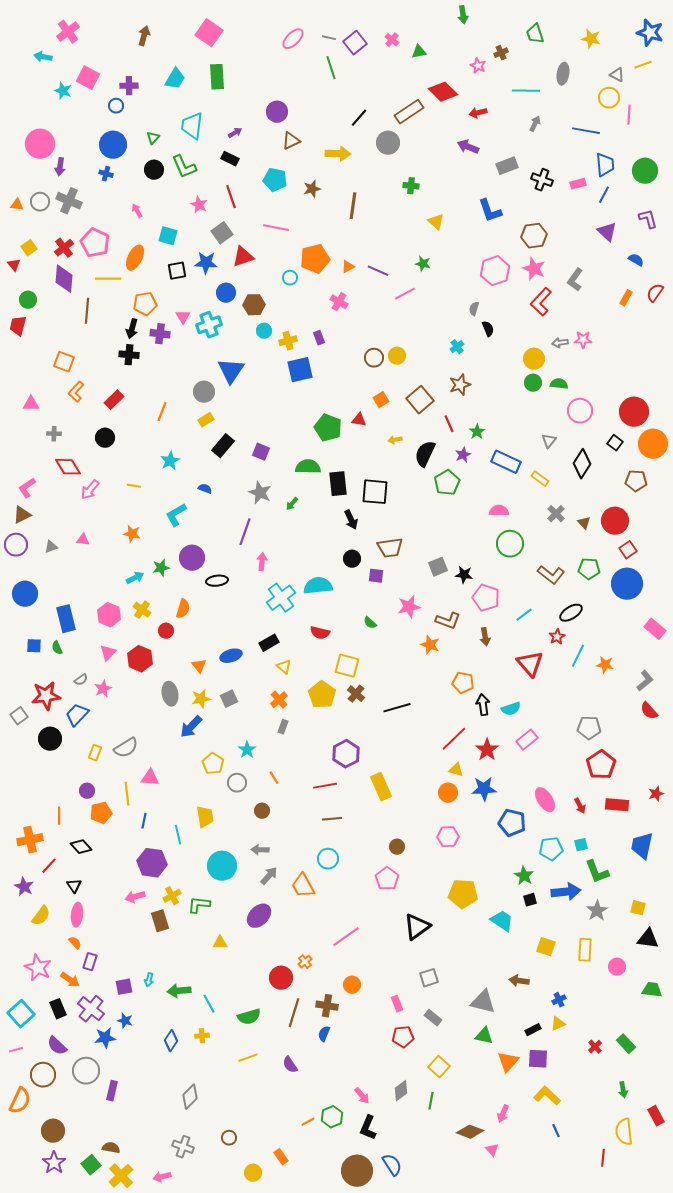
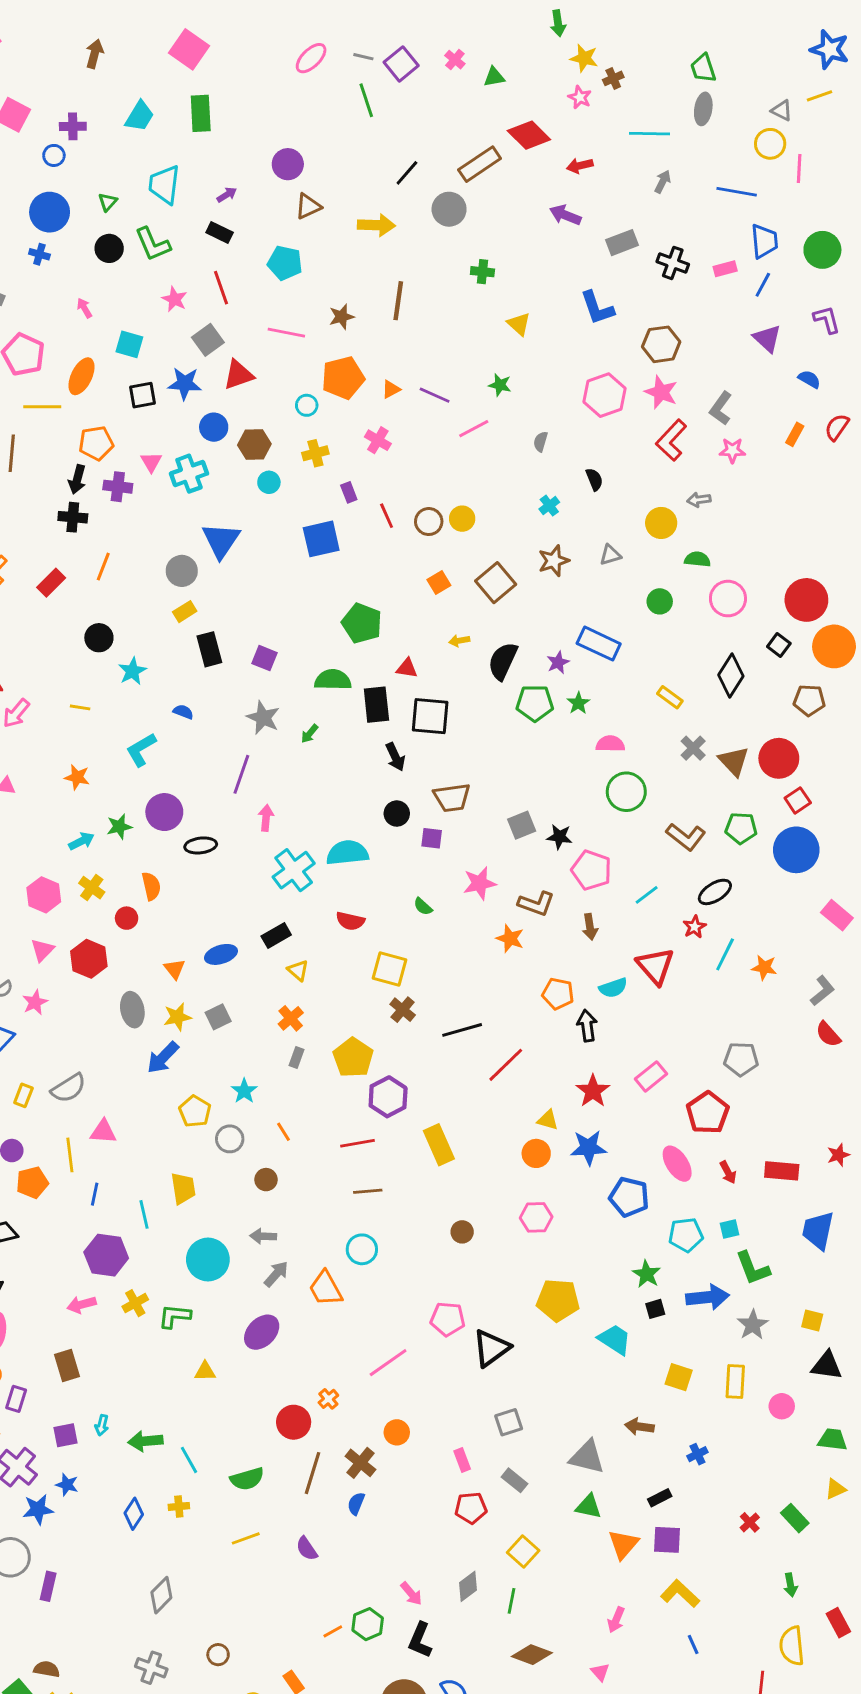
green trapezoid: (535, 34) -> (703, 68), moved
yellow star: (591, 39) -> (584, 58), moved
brown star: (312, 189) -> (342, 317), moved
gray semicircle: (474, 309) -> (541, 442), moved
pink star: (583, 340) -> (732, 450), moved
yellow cross: (288, 341) -> (315, 453), moved
green circle: (533, 383) -> (660, 601), moved
orange line: (162, 412) -> (103, 567), moved
red triangle: (359, 420) -> (407, 668), moved
red line: (449, 424) -> (387, 516), moved
green star: (477, 432) -> (578, 703), moved
black circle: (105, 438) -> (99, 638), moved
gray triangle: (549, 441) -> (610, 555), moved, turned 35
black rectangle: (223, 446) -> (209, 649), turned -55
blue rectangle: (506, 462) -> (599, 644), moved
green pentagon: (447, 483) -> (535, 703), turned 30
brown triangle: (584, 523) -> (734, 761), size x1.6
orange semicircle: (183, 609) -> (151, 886), turned -30
yellow pentagon: (322, 695) -> (353, 1058), moved
cyan semicircle: (511, 709) -> (613, 988), moved
red line: (454, 739) -> (506, 1065), moved
red pentagon: (601, 765) -> (708, 1113), moved
pink pentagon: (387, 879) -> (448, 1319), moved, turned -30
brown rectangle: (160, 921) -> (67, 1366), moved
brown cross: (327, 1006) -> (360, 1463), turned 30
yellow triangle: (558, 1024) -> (835, 1489), moved
brown diamond: (470, 1132) -> (532, 1655), moved

